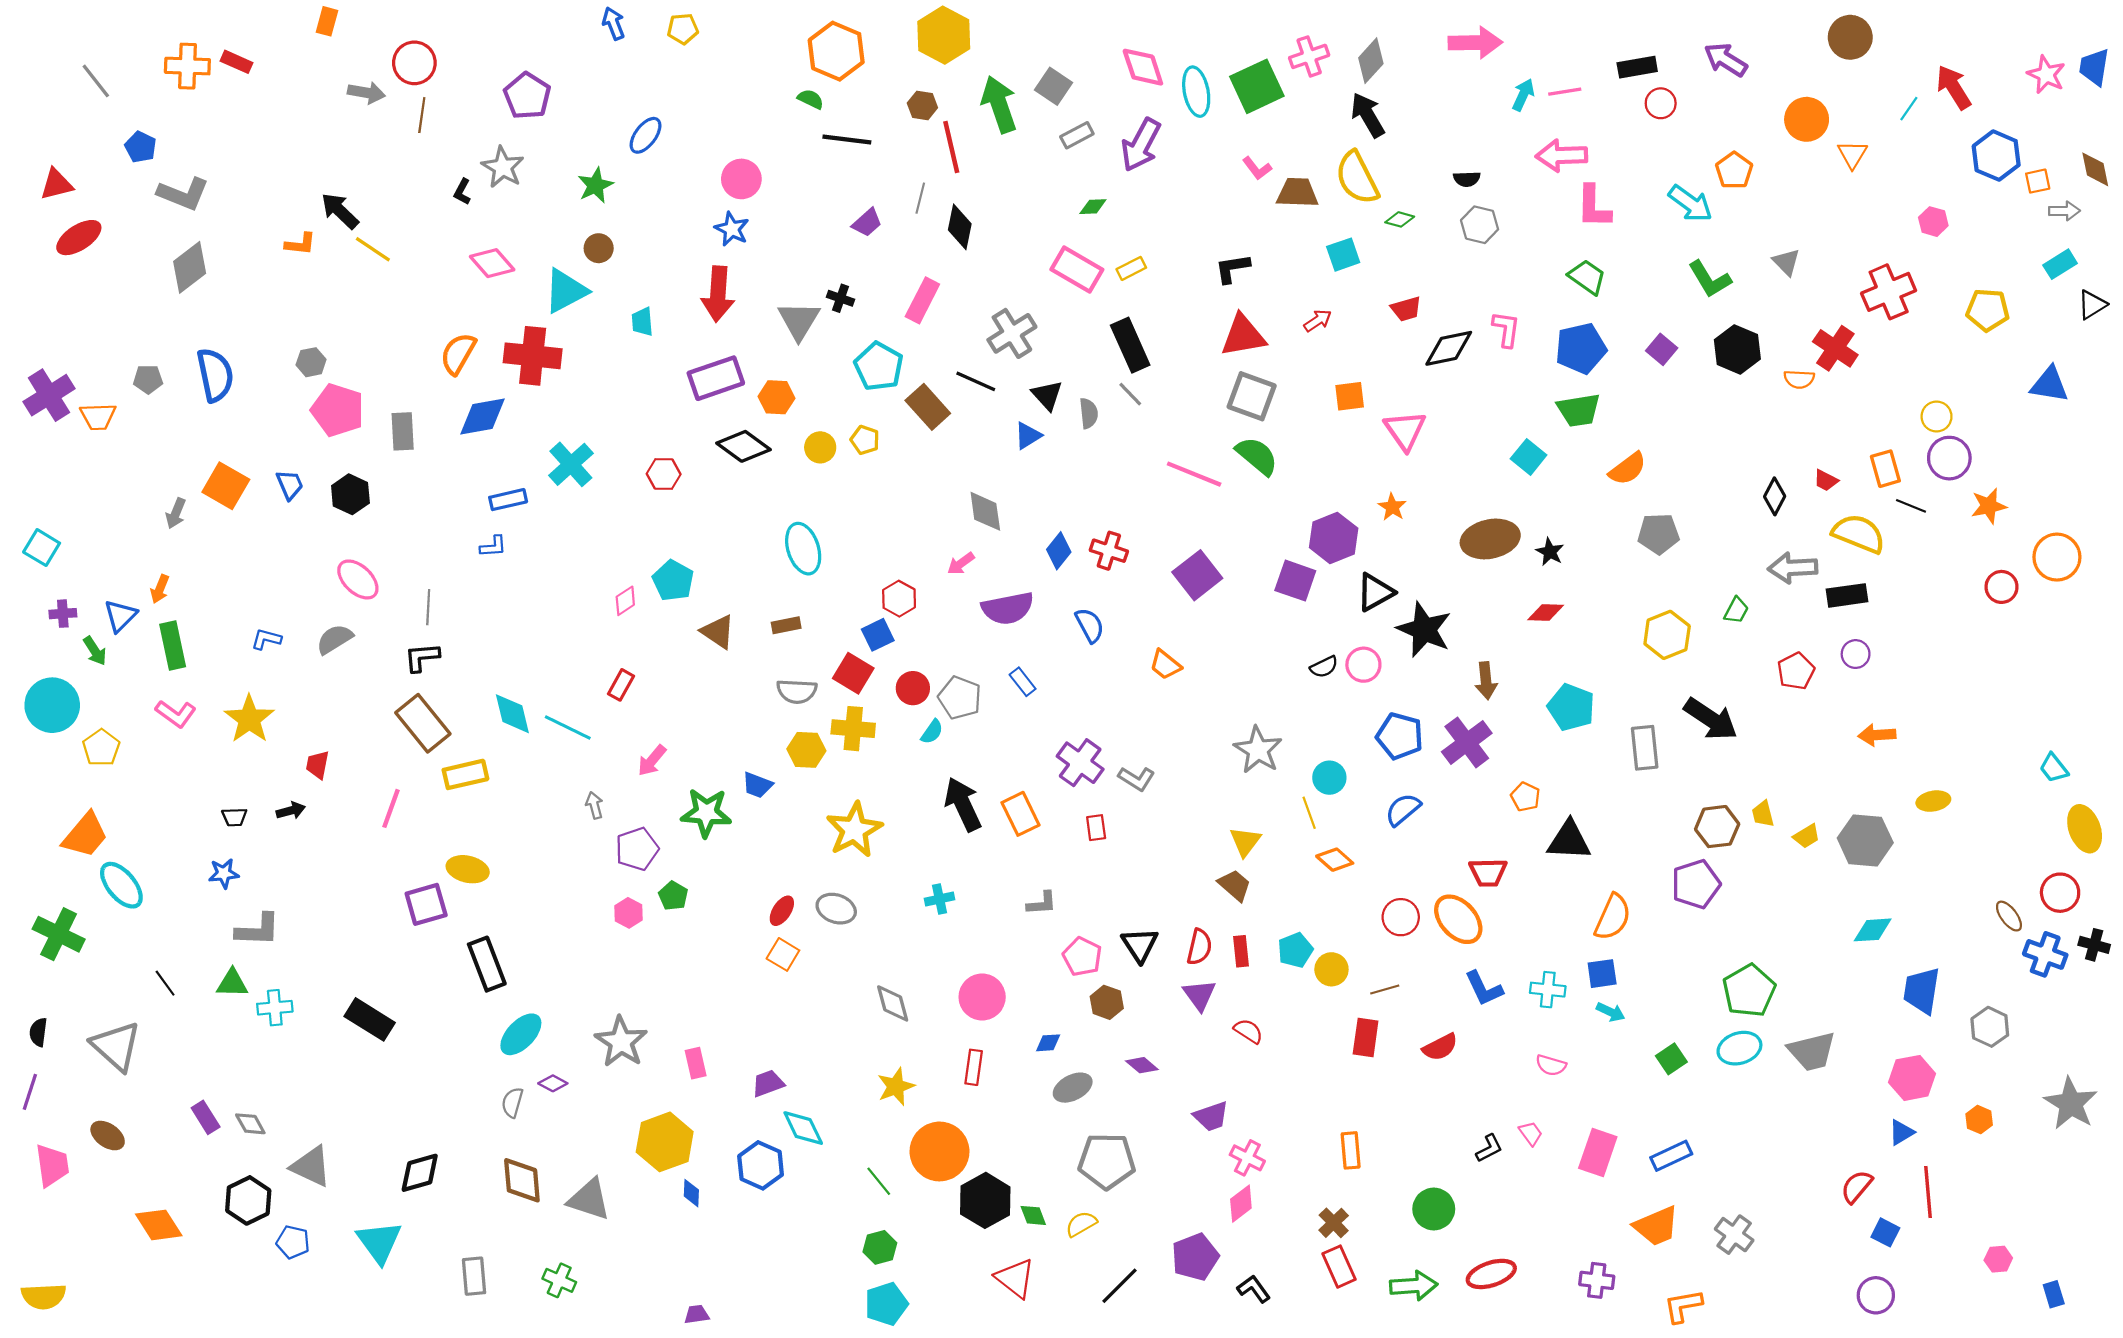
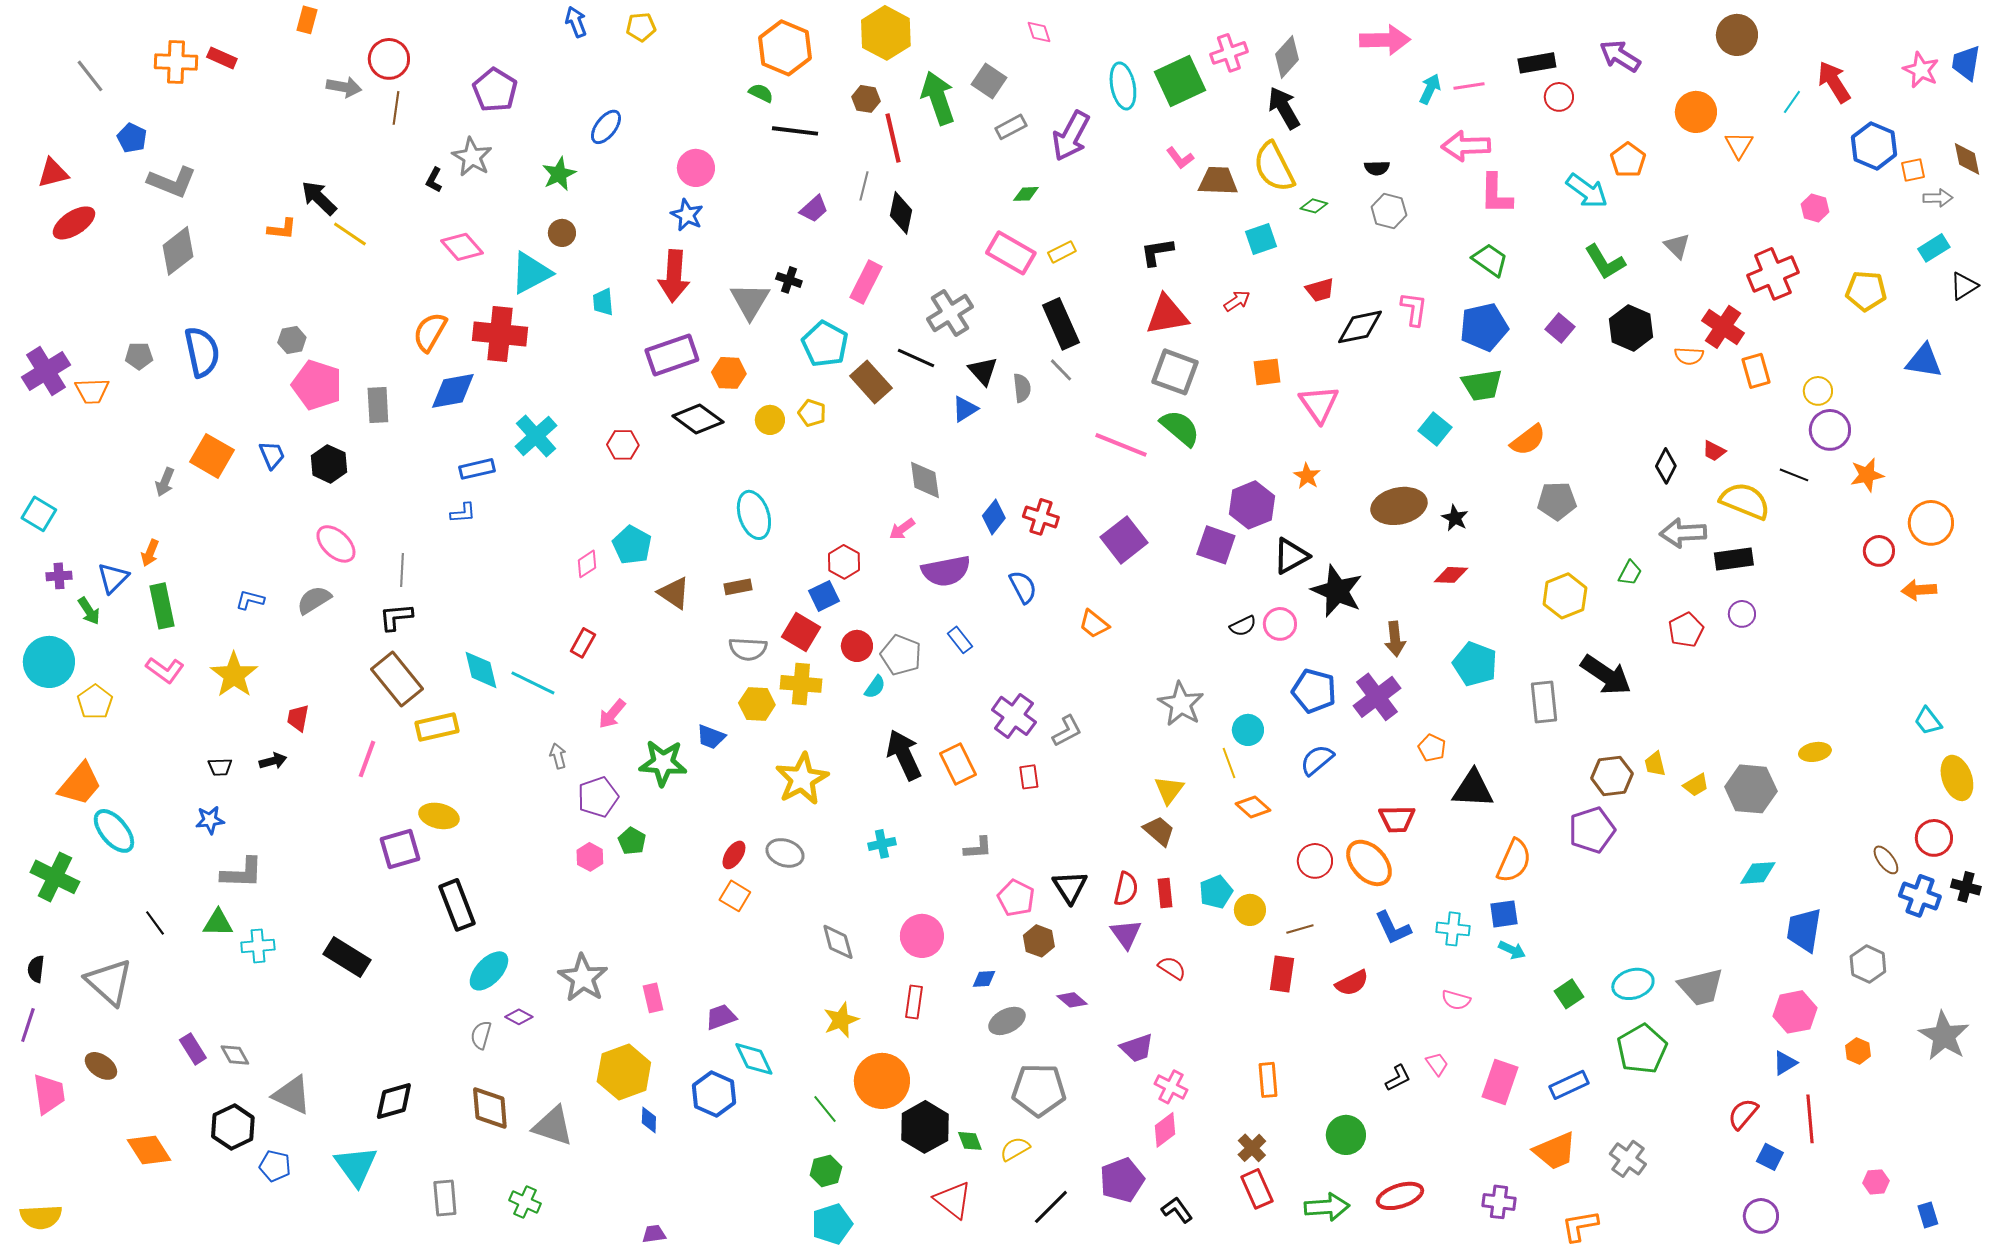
pink diamond: (1143, 67) -> (1039, 32), moved, size x0.6
orange rectangle: (1885, 469) -> (1756, 371), moved
orange arrow: (1877, 735) -> (1919, 590), moved
gray L-shape: (1137, 779) -> (1067, 731), turned -60
green pentagon: (1749, 991) -> (1642, 1049), moved

